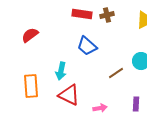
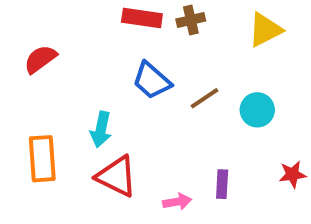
brown line: (116, 73) -> (204, 98), moved
purple rectangle: (136, 104) -> (222, 184), moved

